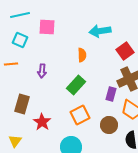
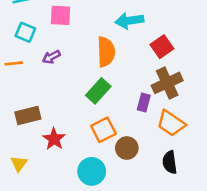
orange semicircle: (82, 55) -> (106, 52), size x1.6
purple arrow: (42, 71) -> (51, 57), moved, turned 56
brown rectangle: (22, 104) -> (28, 116), turned 60
brown circle: (109, 125) -> (127, 148), moved

